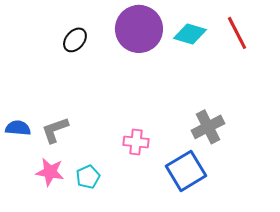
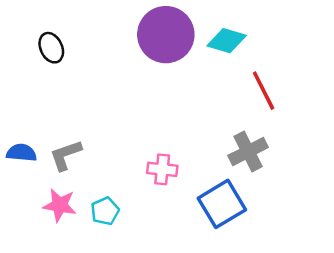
red line: (237, 33) -> (264, 91), moved
black ellipse: (75, 40) -> (51, 48), moved, turned -65

